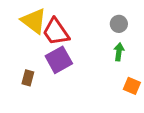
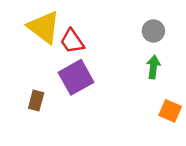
red trapezoid: (56, 32) -> (72, 41), size x0.7

